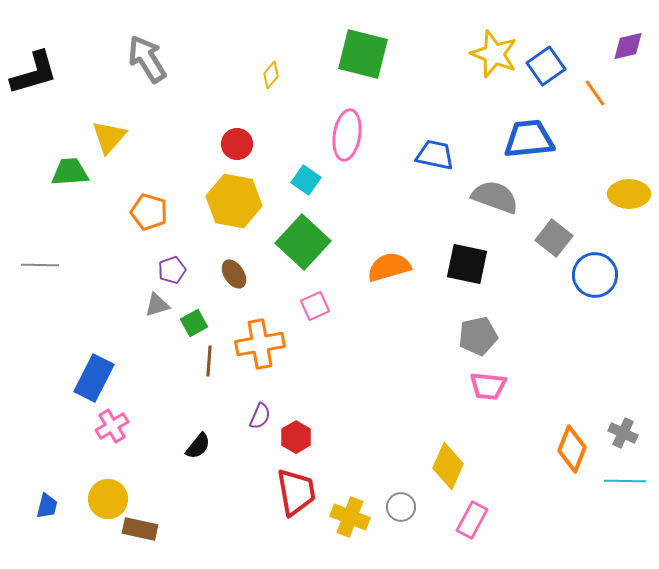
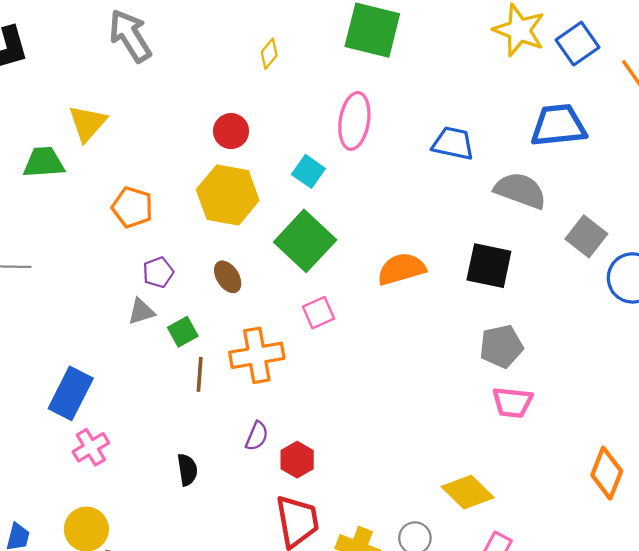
black semicircle: (198, 446) -> (187, 470), turned -48
yellow diamond: (448, 466) -> (468, 492), turned -69

